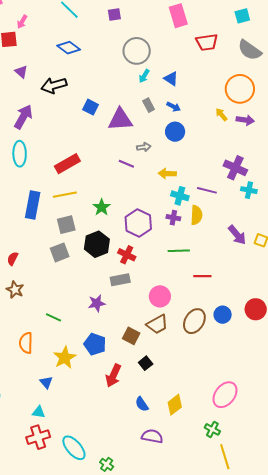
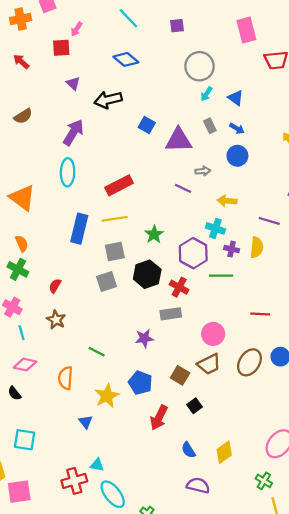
cyan cross: (180, 196) -> (215, 228), moved
green line: (179, 251) -> (221, 276), moved
cyan triangle: (39, 412) -> (97, 465), moved

